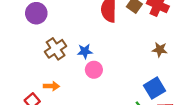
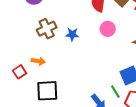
pink circle: (94, 70) -> (108, 29), moved

